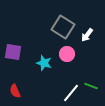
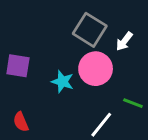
pink circle: (67, 54) -> (96, 69), size x1.5
green line: (91, 86) -> (133, 103), moved

